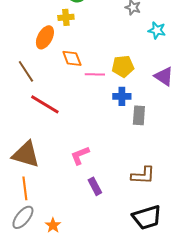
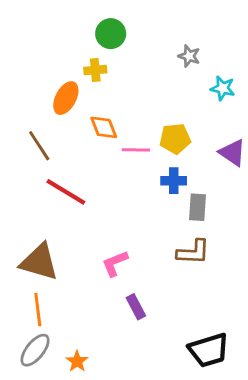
brown L-shape: (143, 175) -> (193, 252), moved

